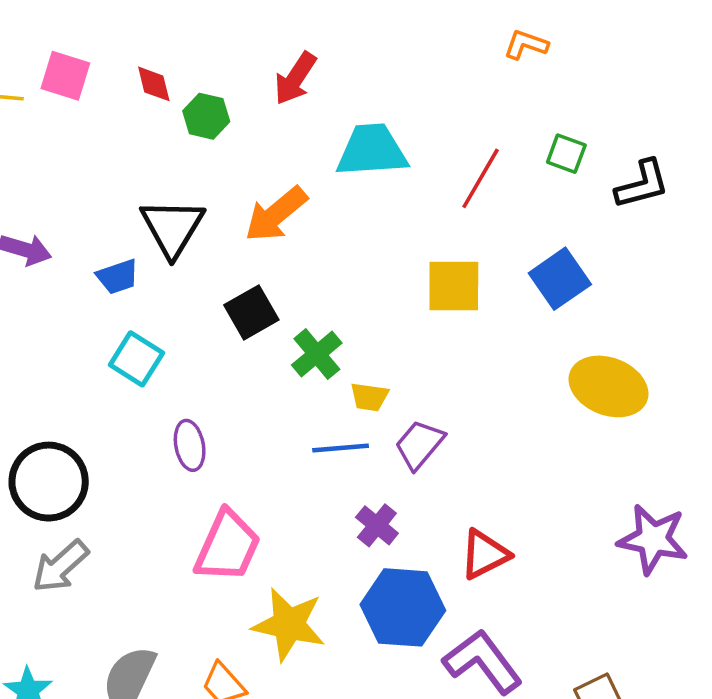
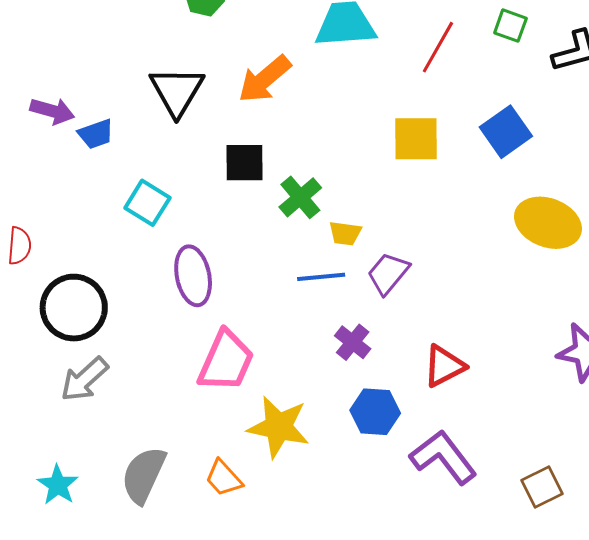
blue trapezoid: (118, 277) -> (96, 134), moved
black square: (251, 312) -> (245, 163), turned 30
purple ellipse: (190, 445) -> (193, 276), size x1.4
blue hexagon: (403, 607) -> (375, 412), size x0.7

